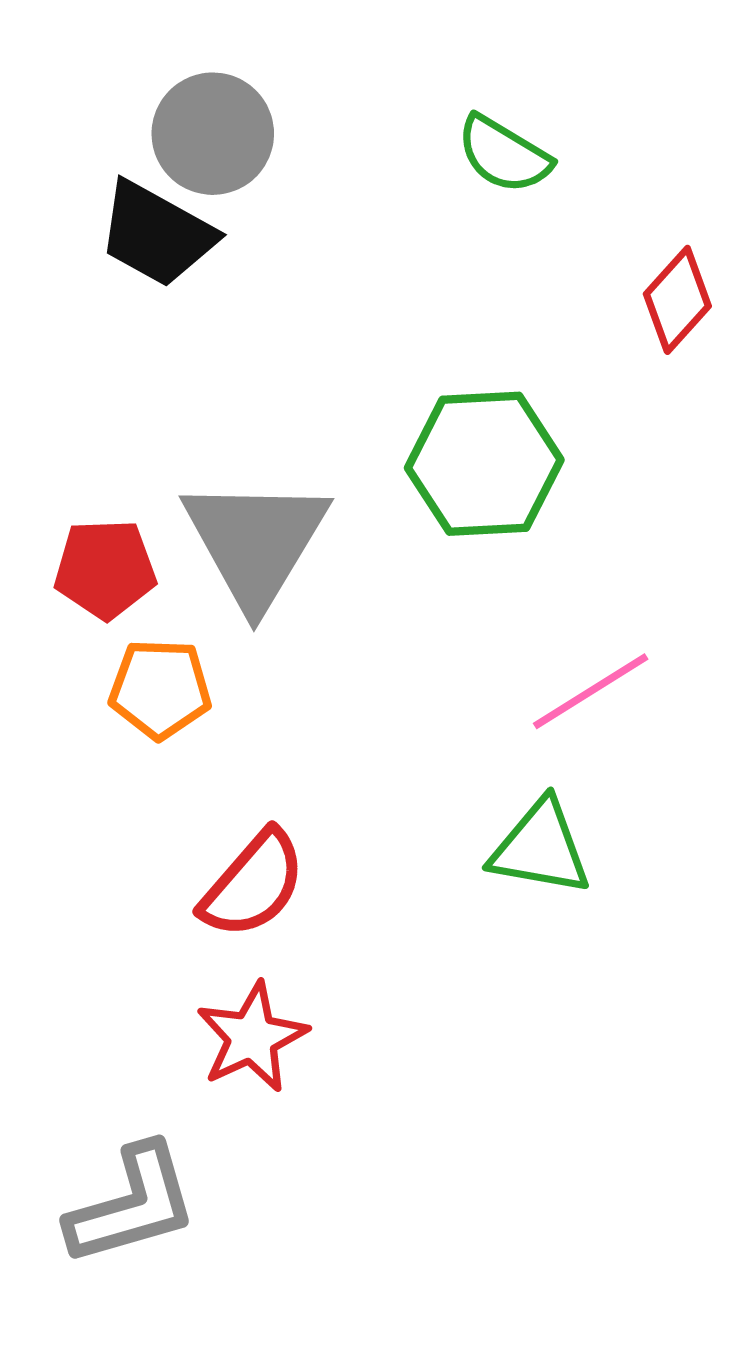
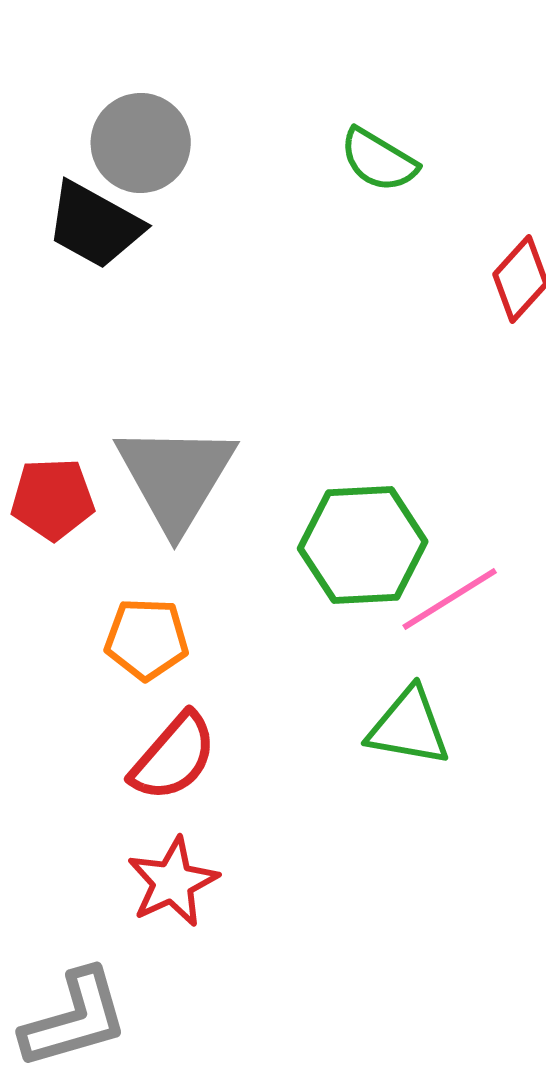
green hexagon: (484, 464) -> (363, 545), moved
orange pentagon: (160, 689) -> (147, 639), moved

